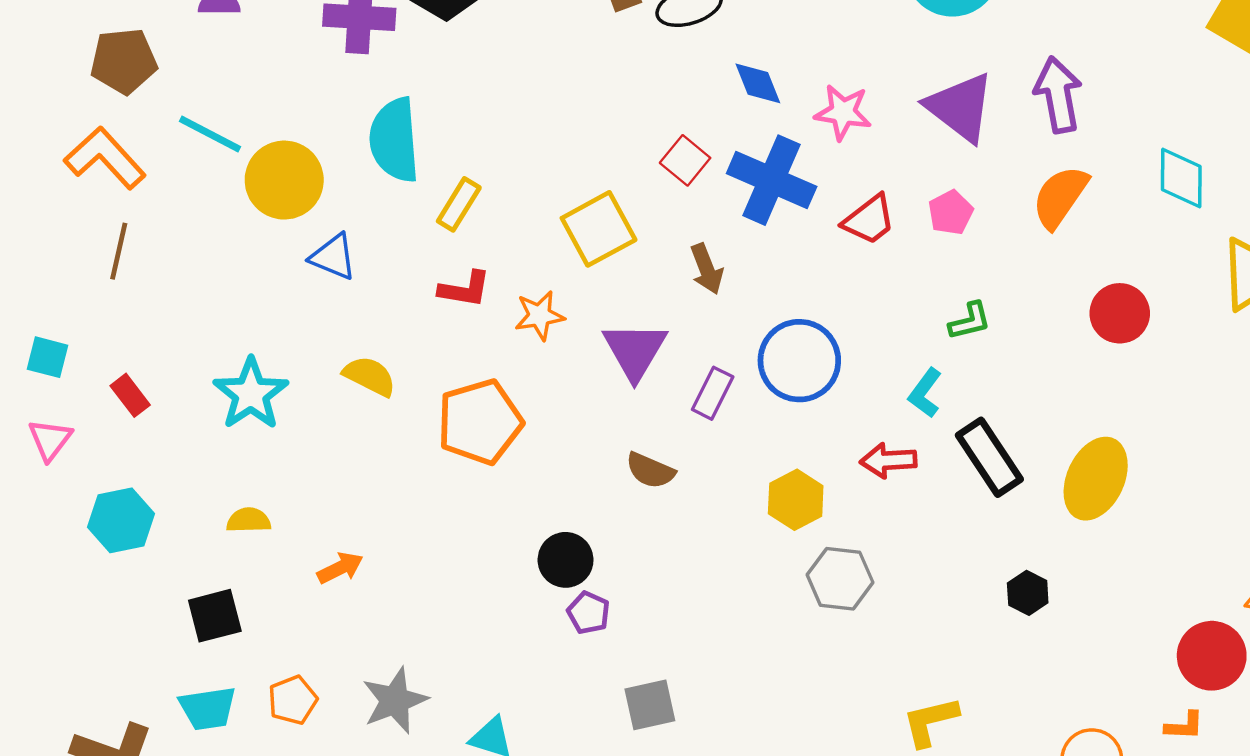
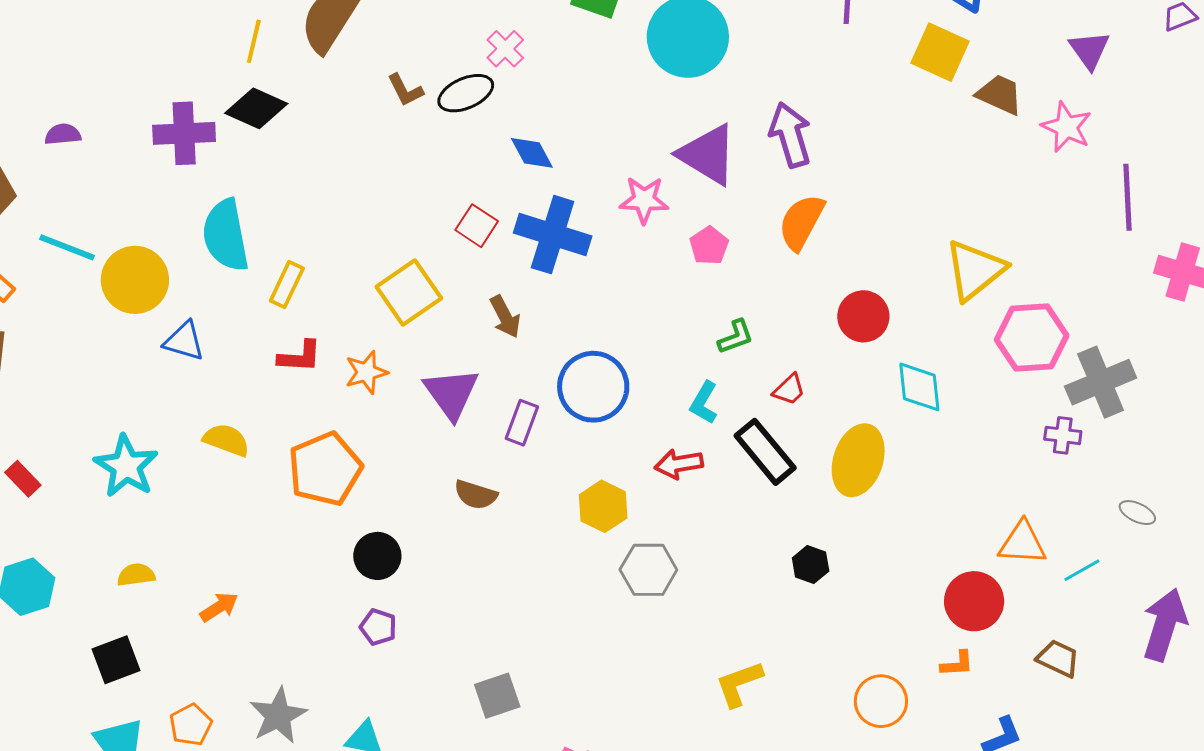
pink star: (843, 112) -> (644, 200), moved
cyan diamond: (1181, 178) -> (919, 387), moved
red trapezoid: (869, 220) -> (789, 390), moved, size x0.7
black circle: (566, 560) -> (377, 556), moved
purple pentagon: (589, 613) -> (378, 627), moved

